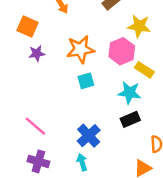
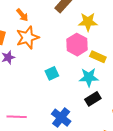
orange star: (80, 49) -> (28, 37), moved
pink line: (35, 126) -> (17, 117), turned -30

